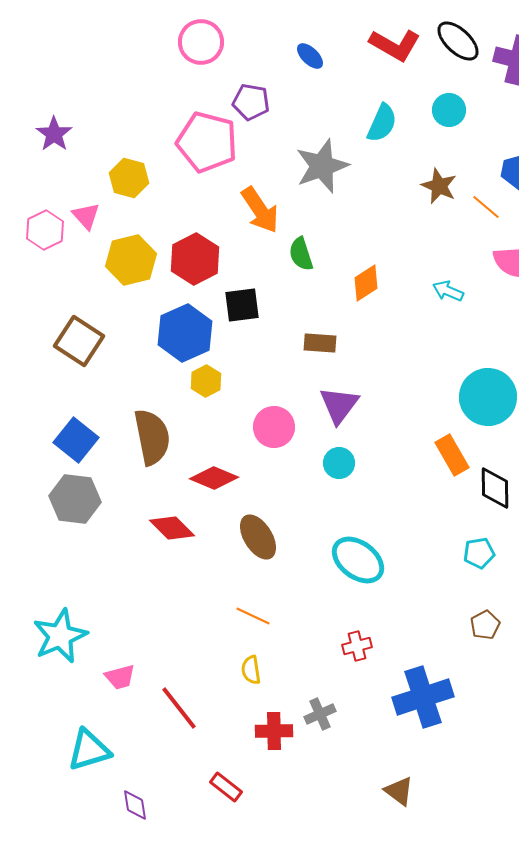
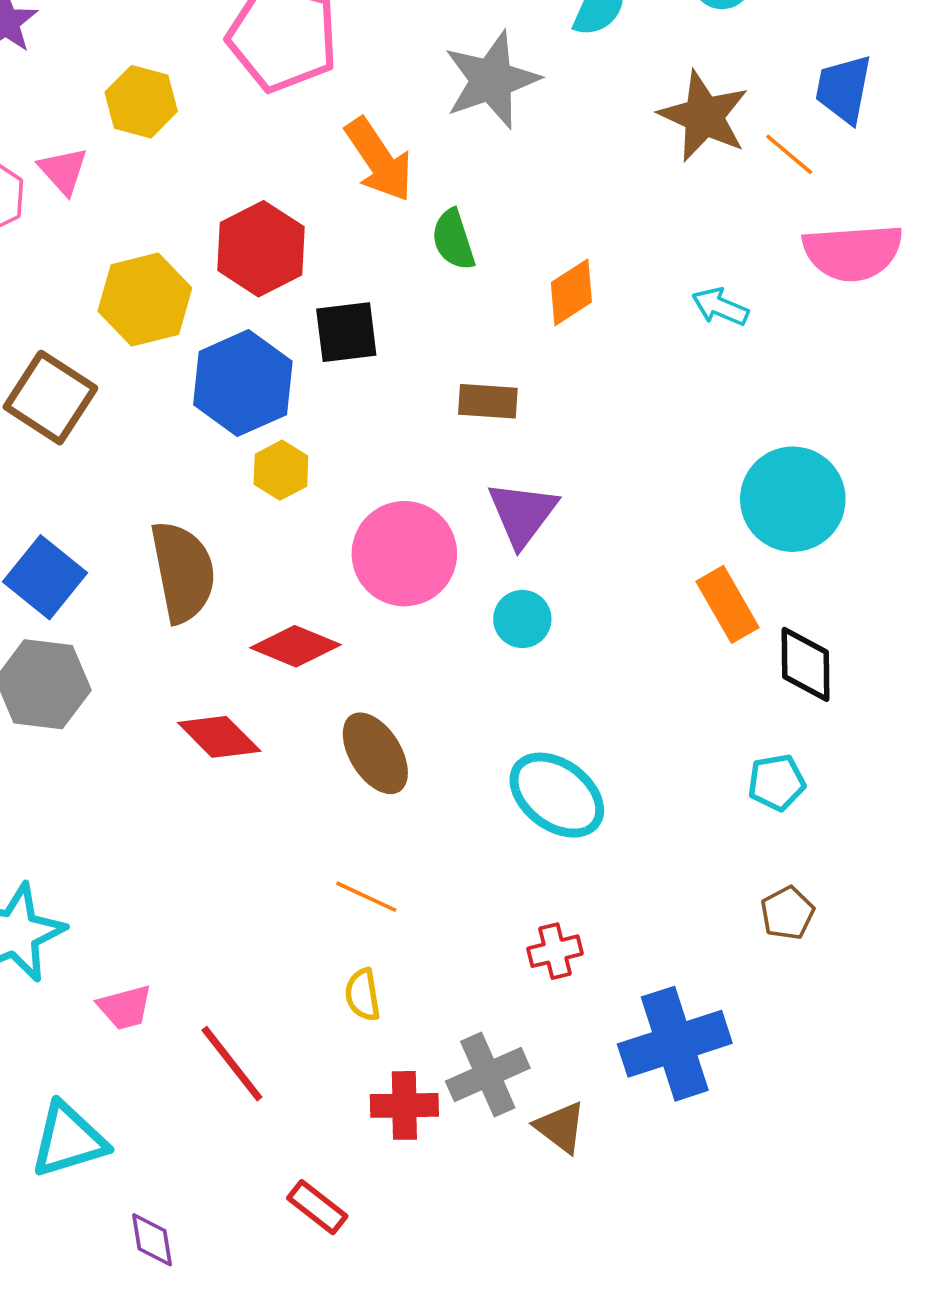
brown star: (439, 186) -> (704, 116), size x1.4
yellow hexagon: (131, 260) -> (145, 300), moved
pink circle: (274, 427) -> (404, 554), size x1.4
gray cross: (320, 714) -> (488, 1075), size x1.4
brown triangle: (399, 791) -> (560, 1127), moved

